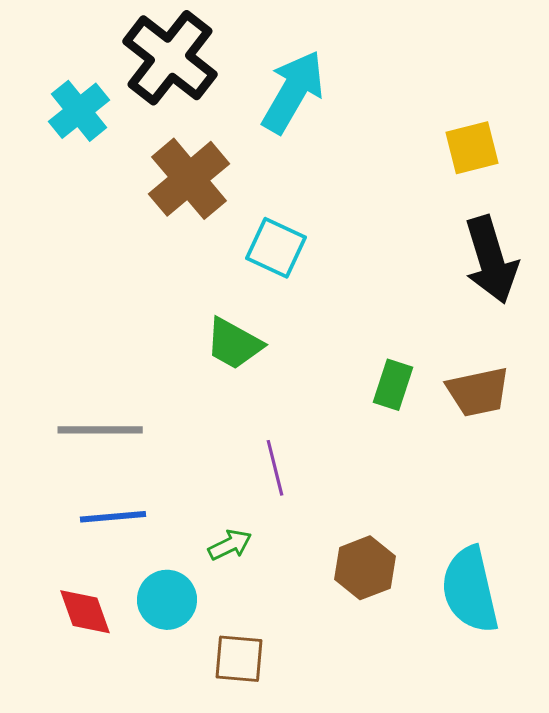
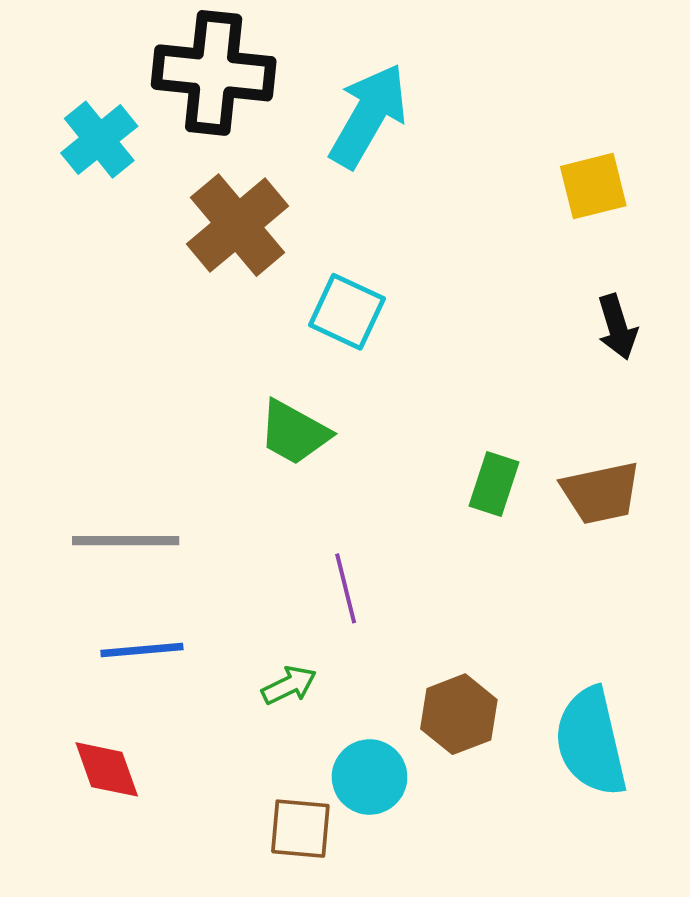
black cross: (170, 58) -> (214, 73), turned -32
black arrow: (491, 260) -> (617, 327), size x0.6
cyan circle: (167, 600) -> (370, 777), moved

